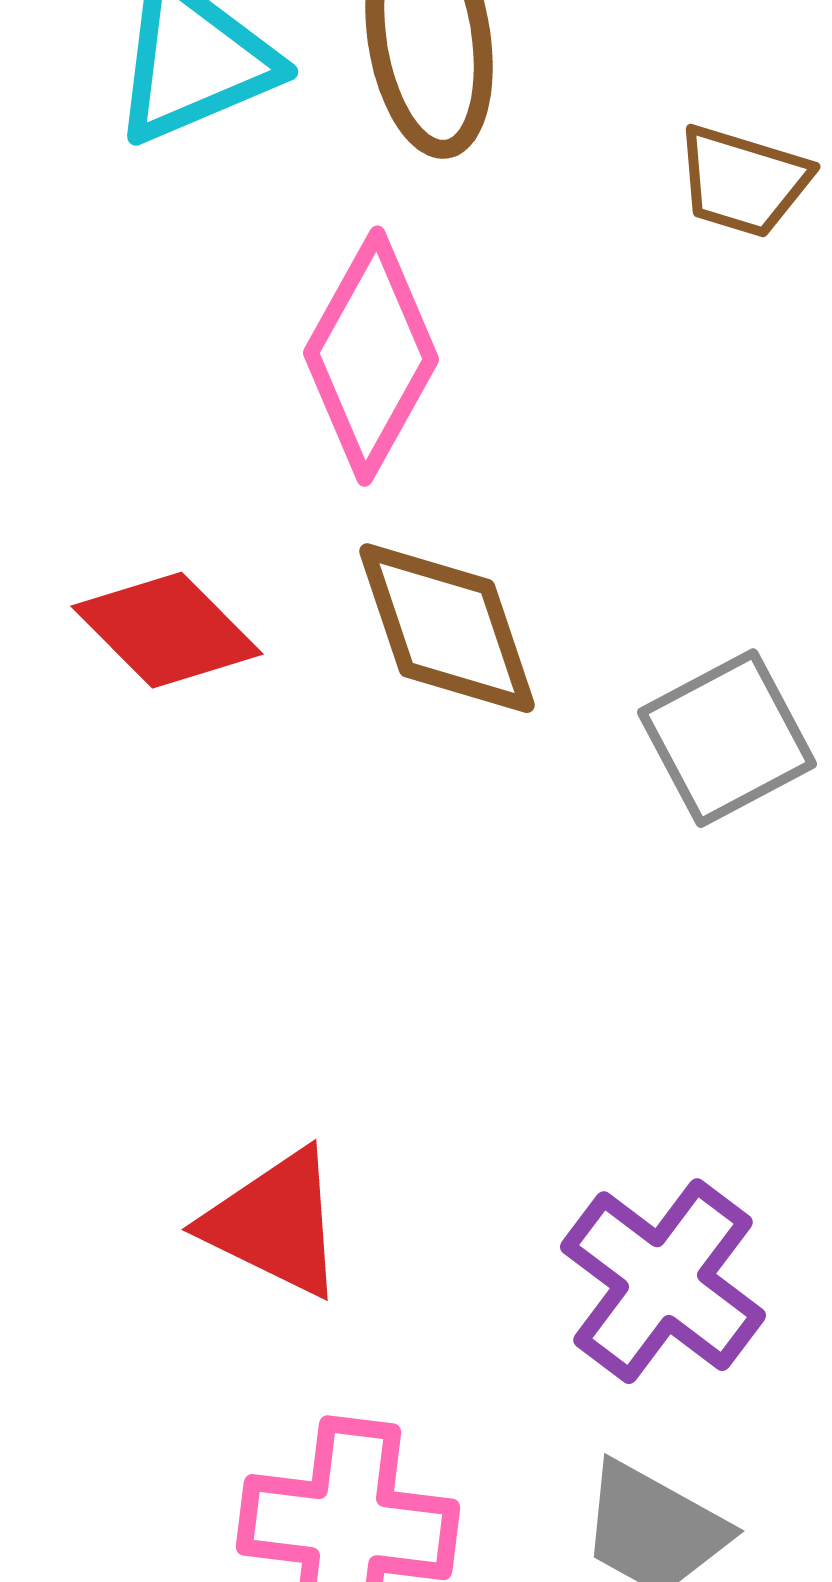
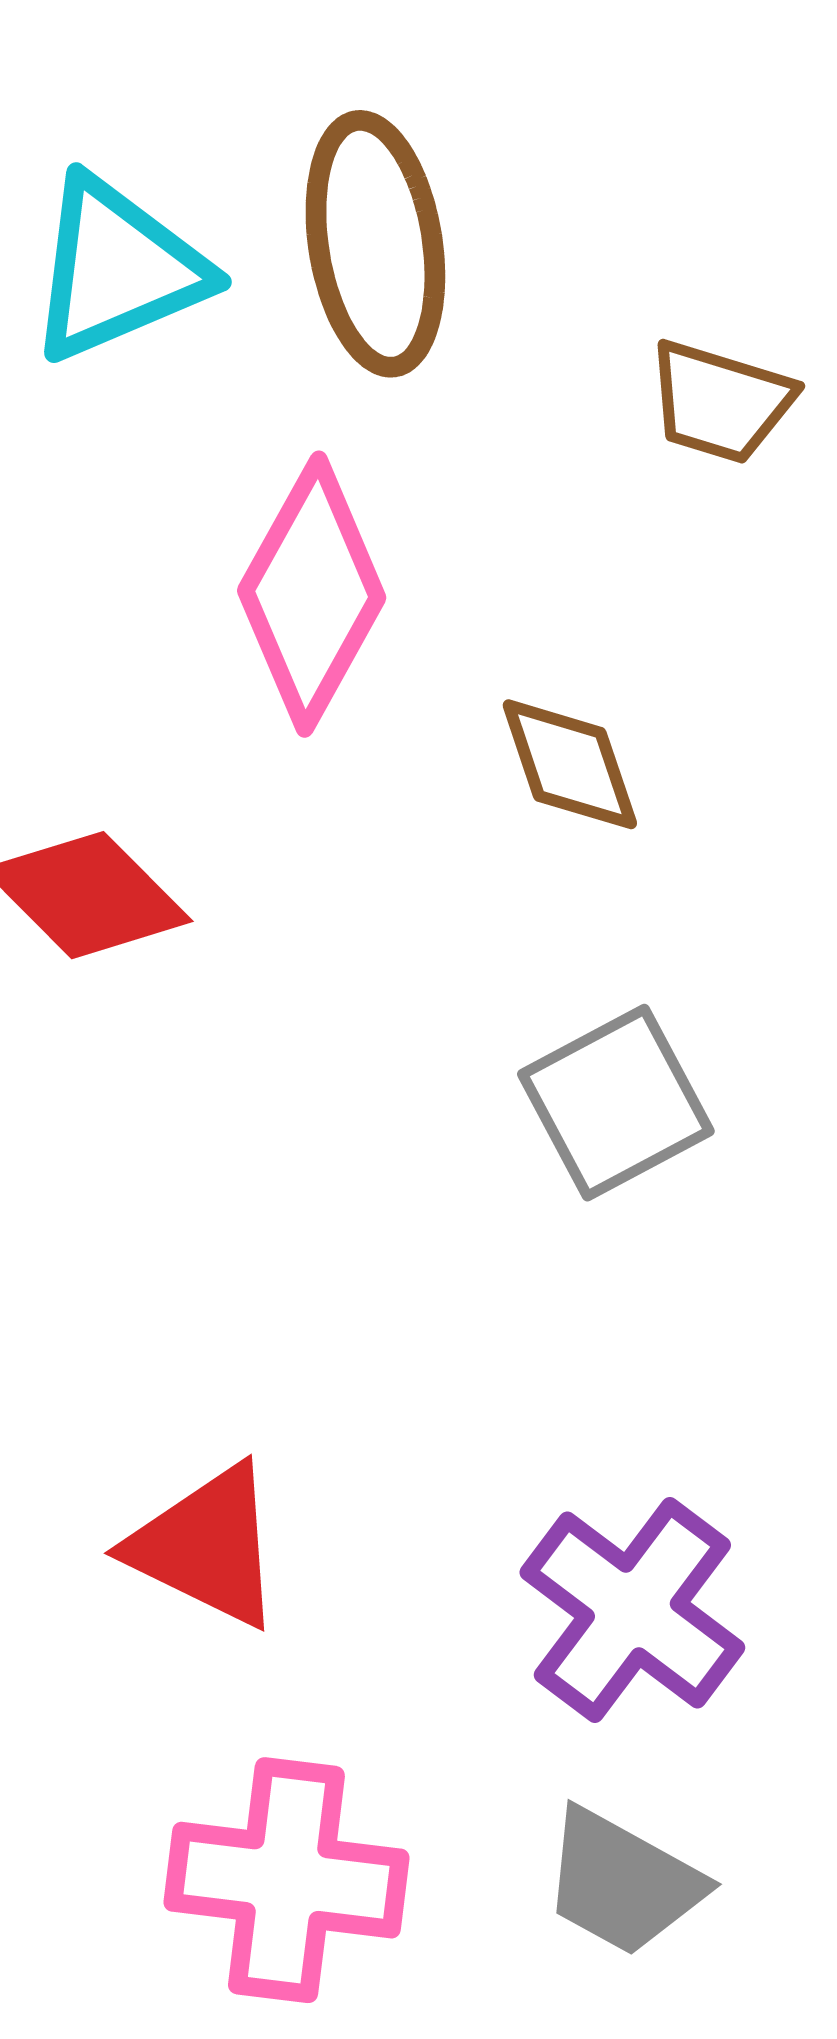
brown diamond: (447, 628) -> (570, 764), moved, size x0.7
gray square: (727, 738) -> (616, 1103), moved

